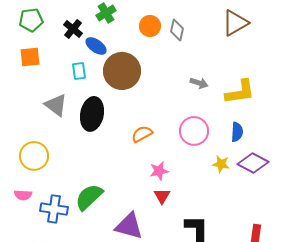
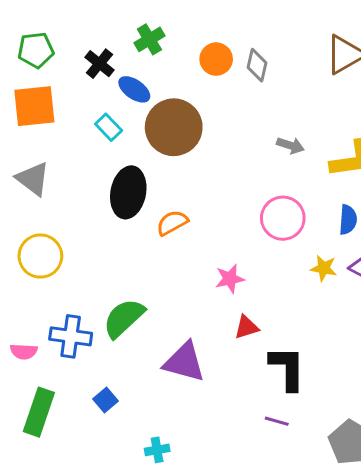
orange square: (30, 57) -> (34, 106), size x1.4
cyan rectangle: (79, 71) -> (109, 127), turned -36
gray triangle: (56, 105) -> (33, 179), moved
orange semicircle: (142, 134) -> (172, 223), moved
pink semicircle: (23, 195) -> (24, 351), moved
red triangle: (162, 196) -> (246, 327), moved, turned 42

